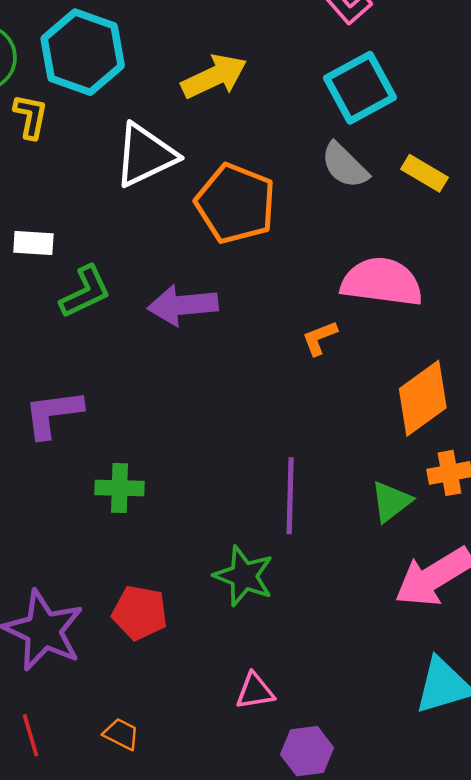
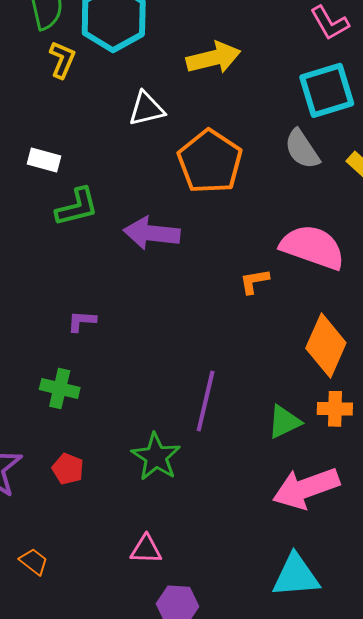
white triangle: (145, 155) -> (146, 109), size x0.7
orange diamond: (423, 398) -> (326, 346), turned -42
purple L-shape: (53, 414) -> (82, 321), moved, size x0.6
green cross: (120, 488) -> (60, 388), moved
red pentagon: (140, 613) -> (68, 469), size x0.7

